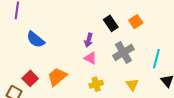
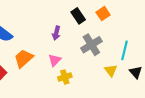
pink triangle: (90, 58) -> (55, 60), moved, turned 48
orange trapezoid: (57, 77) -> (24, 58), moved
yellow triangle: (132, 85) -> (111, 71), moved

